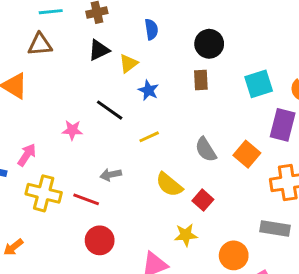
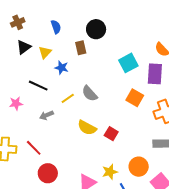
brown rectangle: (201, 80) -> (81, 48), moved
cyan square: (259, 84) -> (128, 63), moved
gray semicircle: (206, 150) -> (90, 94), moved
gray arrow: (111, 175) -> (46, 115), moved
red line: (86, 199) -> (34, 148), turned 36
yellow star: (186, 235) -> (110, 172), moved

